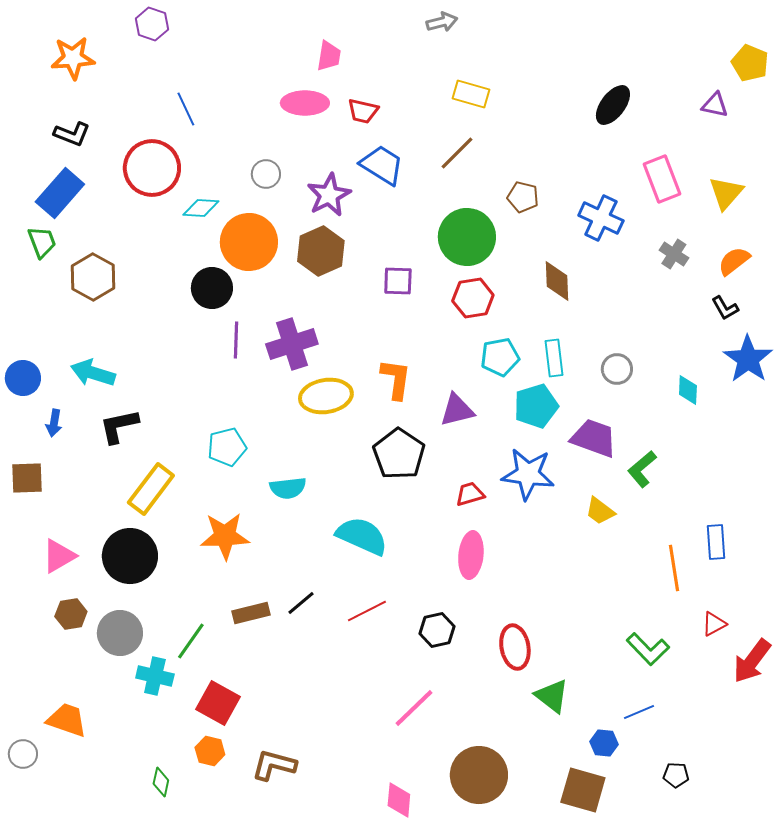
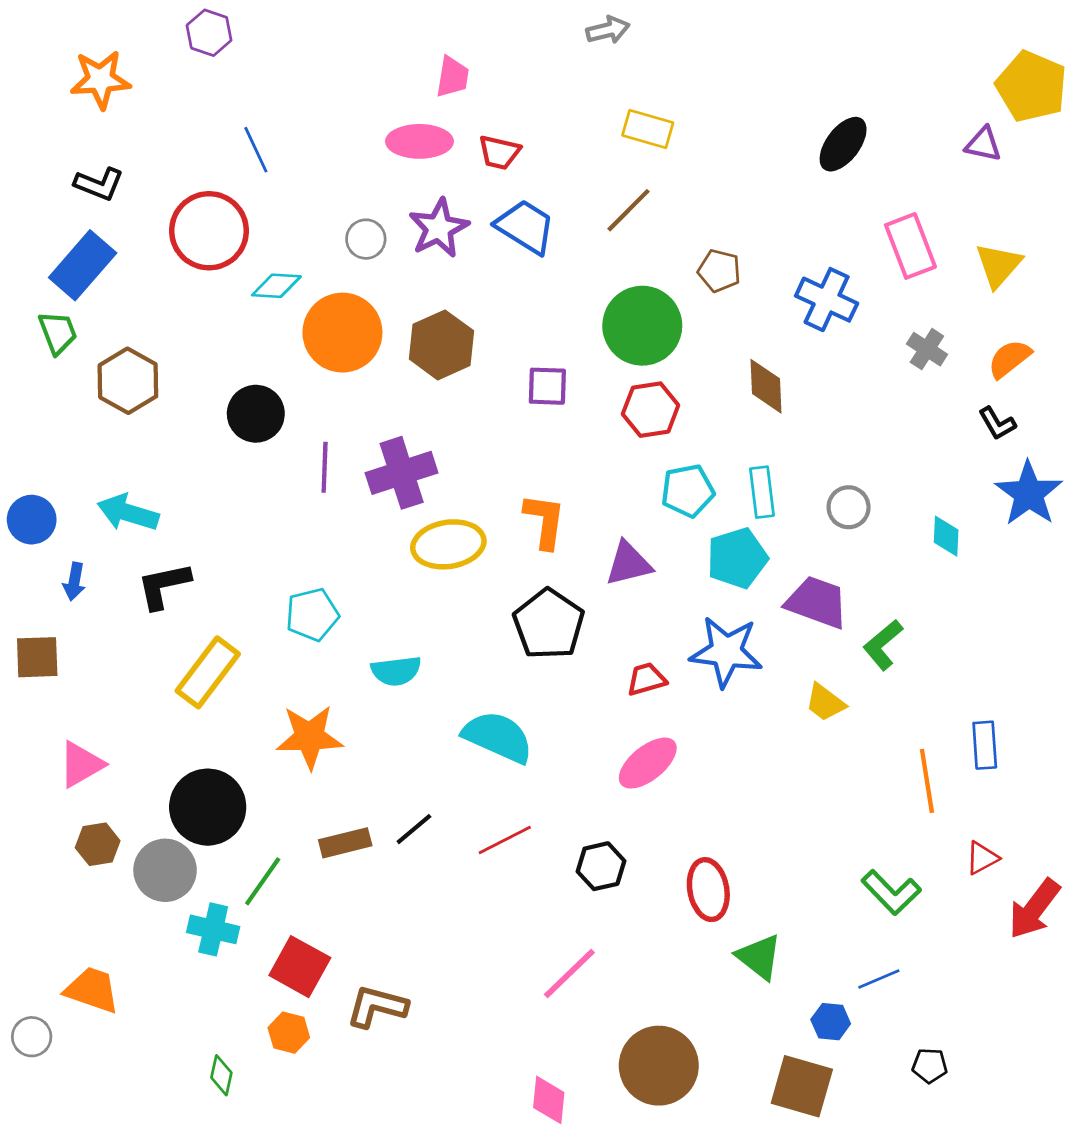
yellow pentagon: (750, 63) -> (1031, 86), size x1.4
purple star: (329, 195) -> (439, 228), moved
black circle: (212, 288) -> (256, 414), moved
pink ellipse: (471, 555) -> (648, 763), turned 45
black circle: (130, 556) -> (208, 807), moved
brown L-shape: (274, 765) -> (377, 1006), moved

